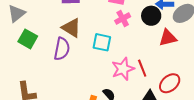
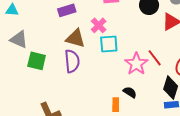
gray triangle: (17, 13) -> (19, 39), turned -42
pink cross: (123, 19) -> (99, 25), moved

